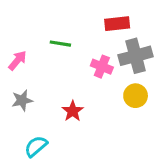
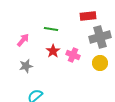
pink cross: (102, 67) -> (73, 55), moved
red star: (73, 111) -> (53, 51), moved

